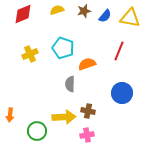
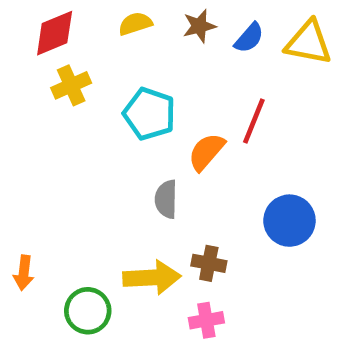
red line: (119, 51) -> (254, 121), moved
yellow cross: (30, 54) -> (71, 85), moved
orange semicircle: (87, 64) -> (206, 152), turned -30

